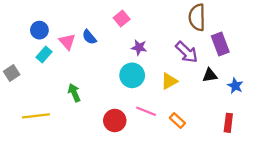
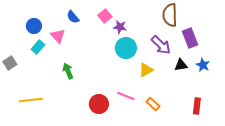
blue semicircle: (89, 37) -> (73, 17), moved
purple star: (139, 47) -> (120, 27), moved
cyan circle: (132, 75) -> (126, 48), moved
blue star: (235, 86) -> (203, 65), moved
green arrow: (74, 93) -> (68, 71), moved

